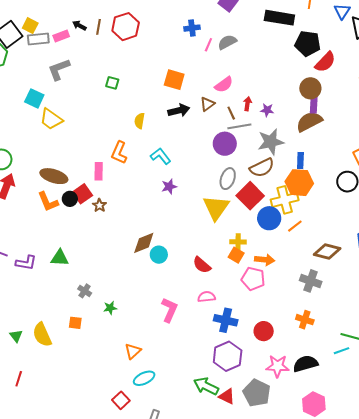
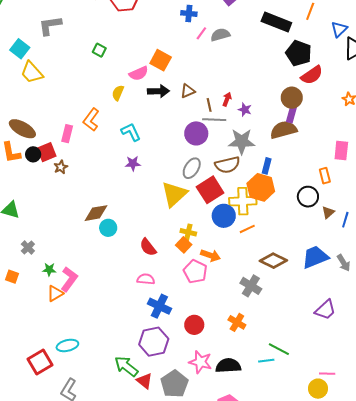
pink semicircle: (224, 85) -> (139, 73), moved
pink L-shape: (169, 310) -> (69, 279), moved
orange triangle: (133, 351) -> (55, 293), moved
red square: (121, 400) -> (40, 362), size x1.4

